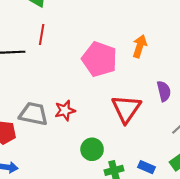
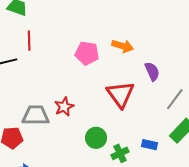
orange arrow: (140, 46) -> (123, 46), moved, turned 100
pink pentagon: (99, 59) -> (87, 53), size x0.7

